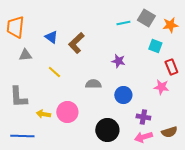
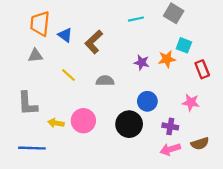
cyan line: (123, 23) -> (136, 19), moved
orange star: (170, 25) -> (167, 59), moved
orange trapezoid: (15, 27) -> (40, 24), moved
gray semicircle: (93, 84) -> (105, 81), moved
pink star: (161, 87) -> (191, 102), moved
black circle: (107, 130) -> (129, 124), moved

